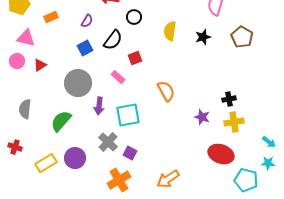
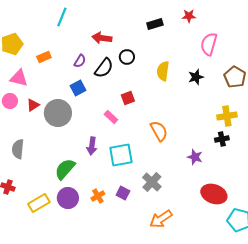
black semicircle: (113, 40) -> (104, 68), moved
gray circle: (78, 83) -> (58, 113), moved
green semicircle: (61, 121) -> (65, 169), moved
yellow cross: (234, 122) -> (227, 116), moved
gray cross: (108, 142) -> (152, 182), moved
orange cross: (119, 180) -> (98, 196), moved, size x0.6

